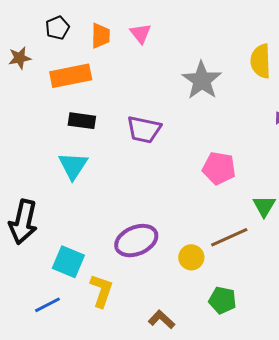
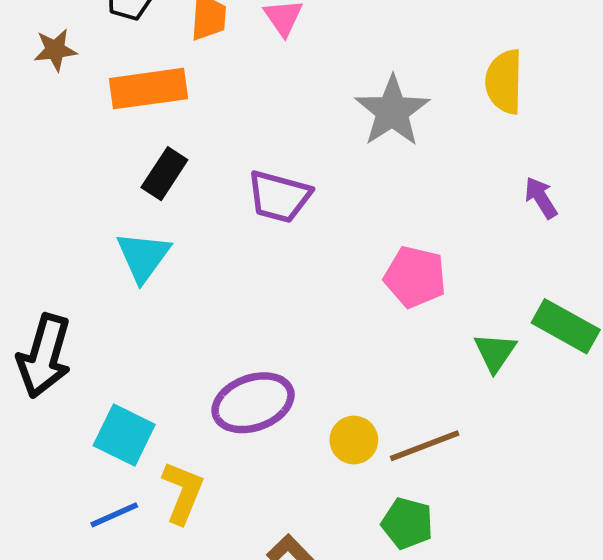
black rectangle: (82, 121) -> (164, 174), turned -68
brown line: (229, 237) -> (425, 446), moved
blue line: (47, 305) -> (114, 515), moved

